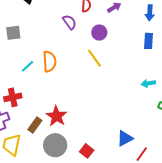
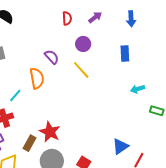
purple semicircle: (70, 22) -> (52, 57), moved
blue rectangle: (149, 41) -> (125, 54), moved
cyan line: (28, 66) -> (15, 96), moved

